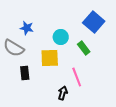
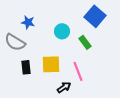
yellow square: (50, 58) -> (51, 64), moved
black arrow: (63, 93) -> (64, 87), turned 40

